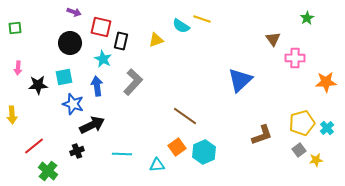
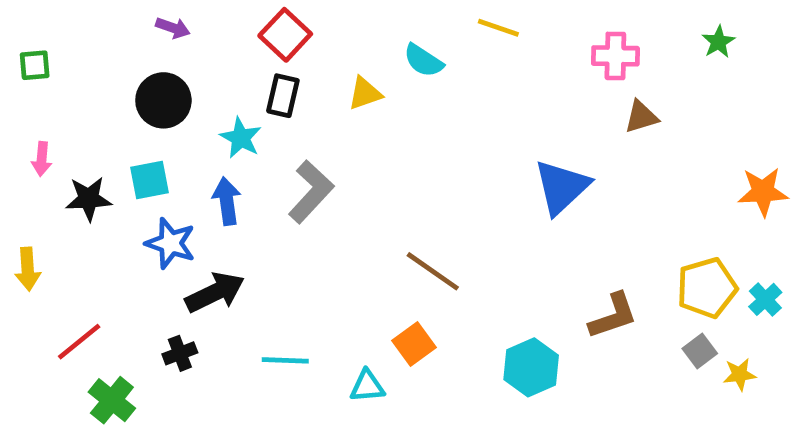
yellow line: (202, 19) -> (498, 28), moved
red square: (101, 27) -> (285, 35), moved, turned 30
brown triangle: (273, 39) -> (641, 117), moved, turned 49
pink cross: (295, 58) -> (615, 56), moved
cyan hexagon: (204, 152) -> (531, 367), moved

